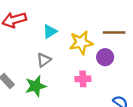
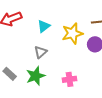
pink cross: (83, 79) -> (69, 79), moved

